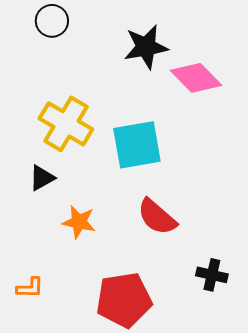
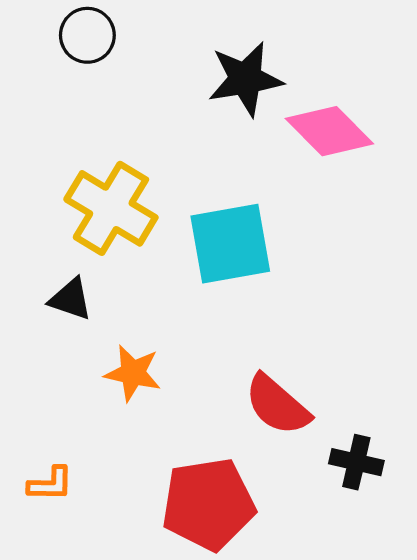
black triangle: (42, 178) -> (71, 299), turned 48
red semicircle: (157, 217) -> (277, 405), moved

